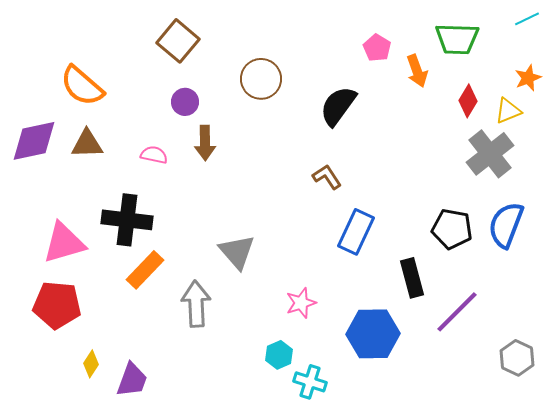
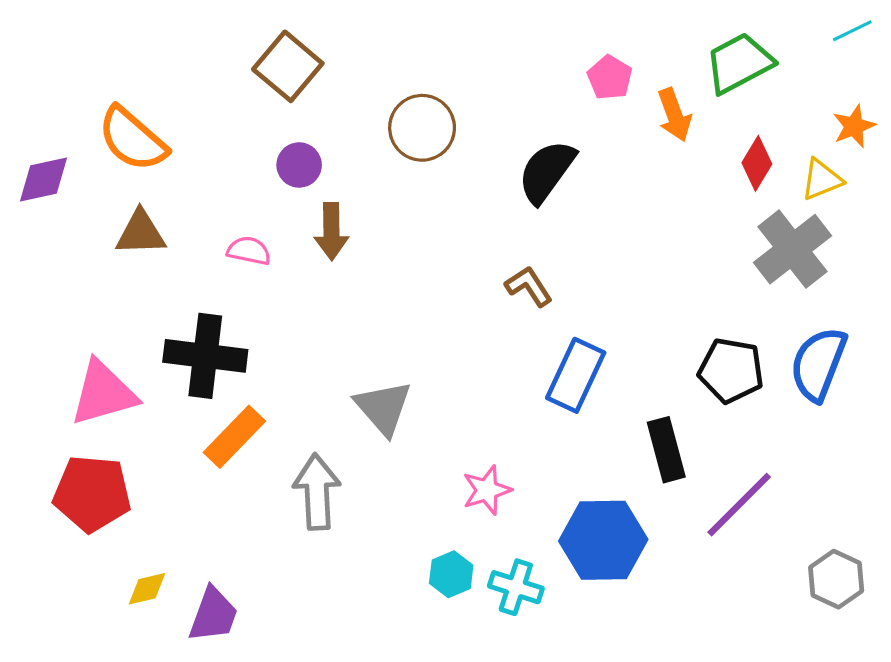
green trapezoid: (457, 39) -> (739, 63), turned 150
purple diamond: (34, 141) -> (44, 180), moved, size x0.7
yellow diamond: (91, 364) -> (147, 589), turned 44
cyan cross: (310, 382) -> (516, 587), moved

